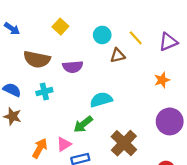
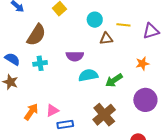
yellow line: (136, 38) -> (123, 25), turned -48
brown semicircle: (37, 59) -> (36, 35), turned -75
purple semicircle: (73, 67) -> (75, 56), moved
green arrow: (83, 124) -> (114, 80), moved

